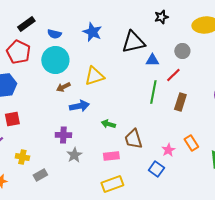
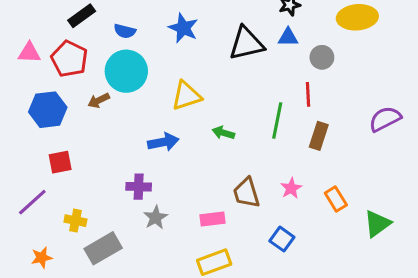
blue triangle: (152, 60) -> (288, 37), moved
red line: (173, 75) -> (308, 94), turned -49
brown arrow: (63, 87) -> (99, 100), moved
green arrow: (108, 124) -> (223, 133), moved
pink star: (168, 150) -> (291, 188), moved
gray rectangle: (40, 175) -> (103, 248), size x1.6

